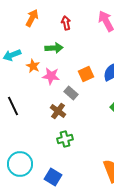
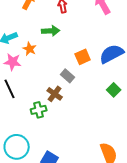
pink star: (51, 76) -> (13, 62), moved
green cross: (65, 139) -> (39, 110), moved

